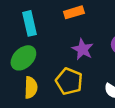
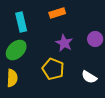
yellow semicircle: (31, 88) -> (12, 78), moved

